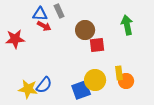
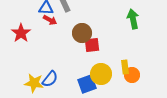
brown circle: (85, 30) -> (82, 33), moved
red star: (15, 39) -> (21, 33), turned -30
red square: (97, 45) -> (92, 45), moved

